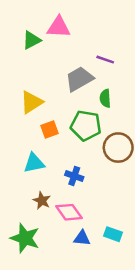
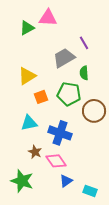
purple line: (105, 60) -> (84, 43), turned 40
blue cross: (74, 176) -> (60, 133), size x1.6
cyan rectangle: (113, 234) -> (90, 191), moved
blue triangle: (82, 238) -> (66, 181), turned -40

